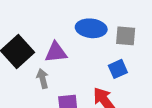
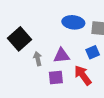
purple triangle: (56, 52) -> (62, 55), moved

